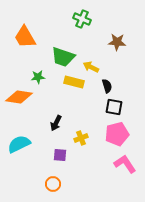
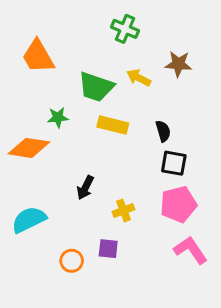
yellow arrow: (91, 67) -> (139, 78), moved
purple square: (60, 155) -> (108, 249), moved
orange circle: (53, 184) -> (72, 261), moved

